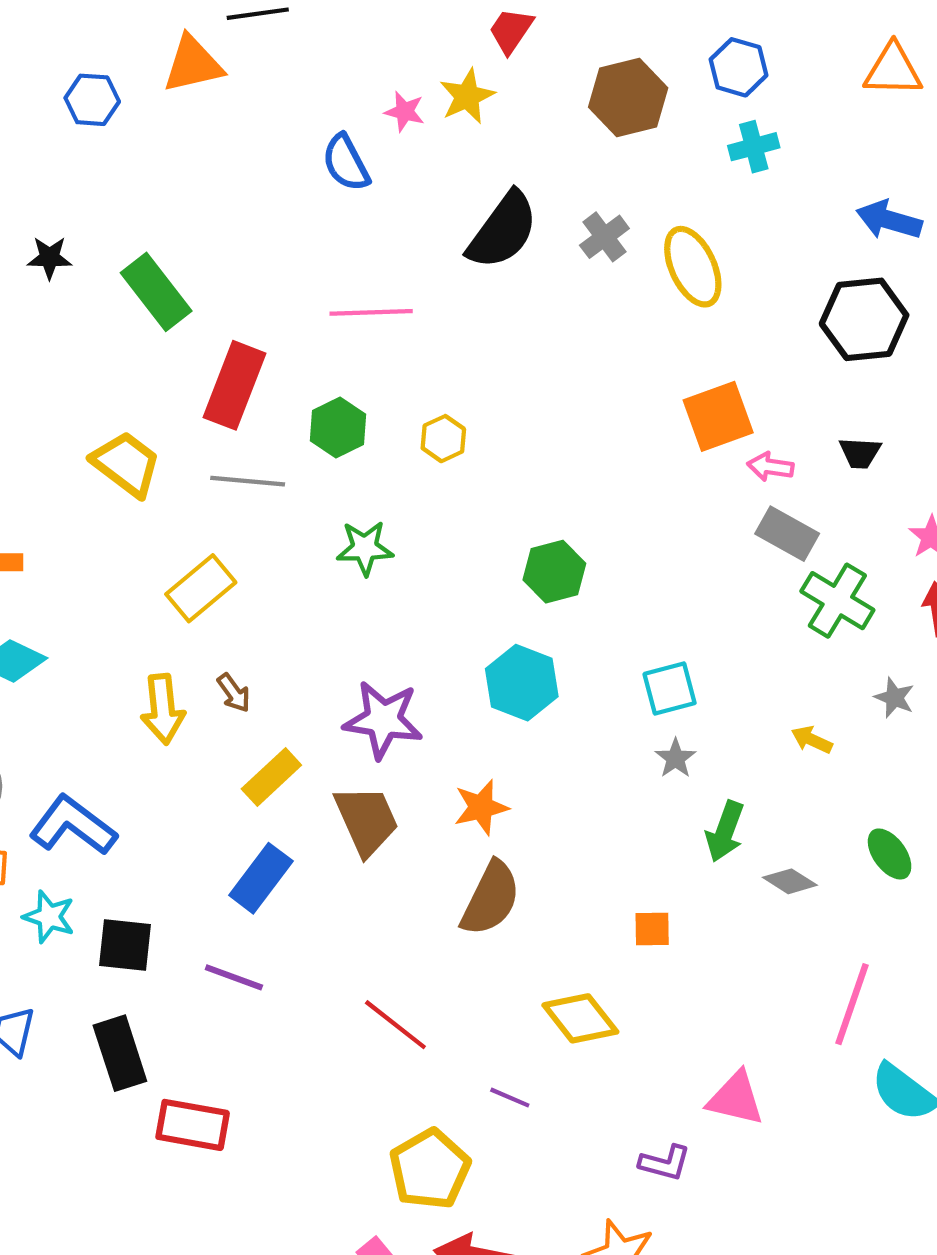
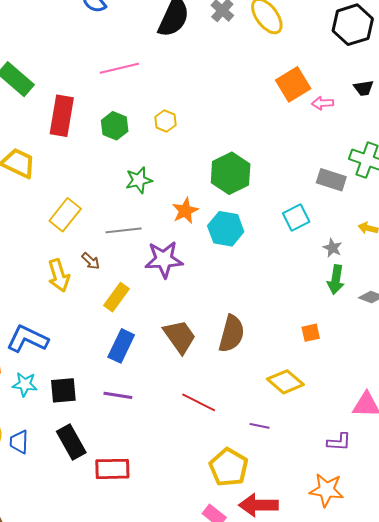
gray line: (248, 481) -> (124, 230), moved
gray rectangle: (787, 534) -> (331, 180), moved
green hexagon: (554, 572) -> (231, 173), size x1.4
gray star: (675, 758) -> (332, 248), moved
orange star: (481, 807) -> (185, 211), moved
brown trapezoid: (366, 820) -> (180, 337), moved

